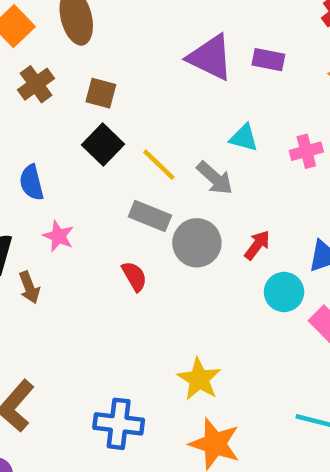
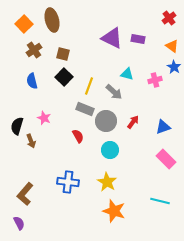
yellow line: (159, 165) -> (89, 86), turned 66
blue semicircle: (32, 182) -> (32, 81), moved
cyan circle: (284, 292) -> (110, 150), moved
blue cross: (119, 424) -> (68, 182), moved

